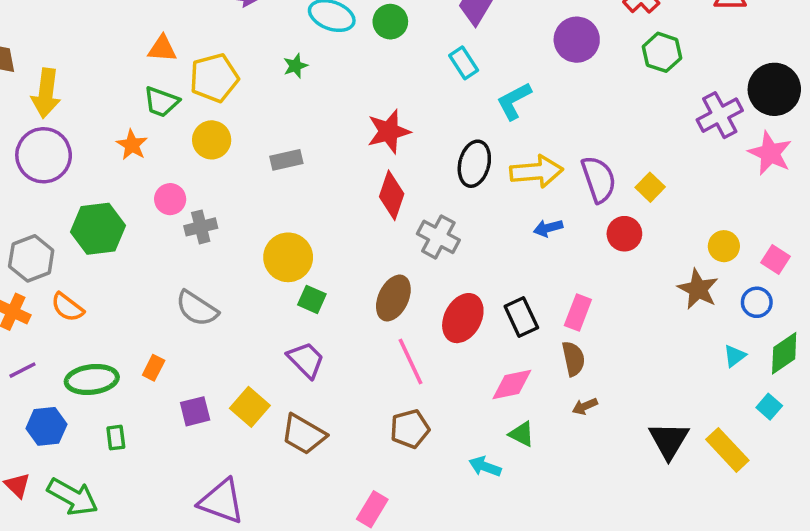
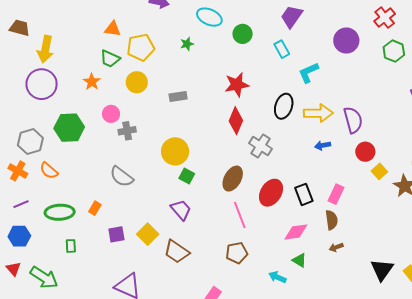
green circle: (390, 22) -> (243, 34), moved
yellow square: (650, 187) -> (379, 171), moved
blue hexagon: (46, 426) -> (19, 236), moved

